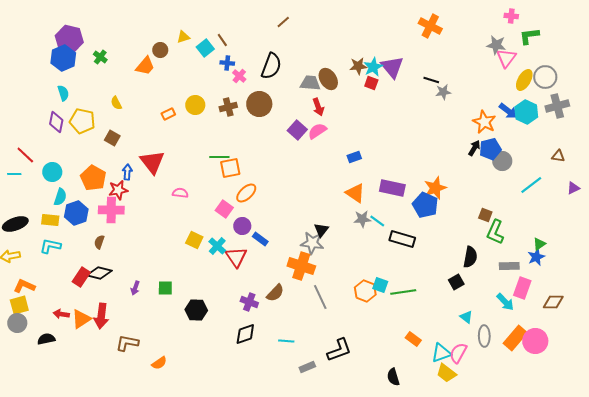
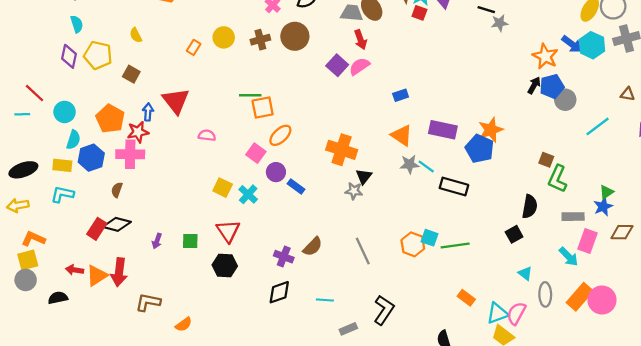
orange rectangle: (168, 114) -> (194, 47), turned -32
gray star: (312, 243) -> (354, 191), size x0.7
red triangle: (236, 257) -> (228, 231), moved
orange cross: (301, 266) -> (342, 150), moved
brown diamond: (553, 302) -> (622, 232), moved
black L-shape: (339, 350) -> (384, 310), turned -36

